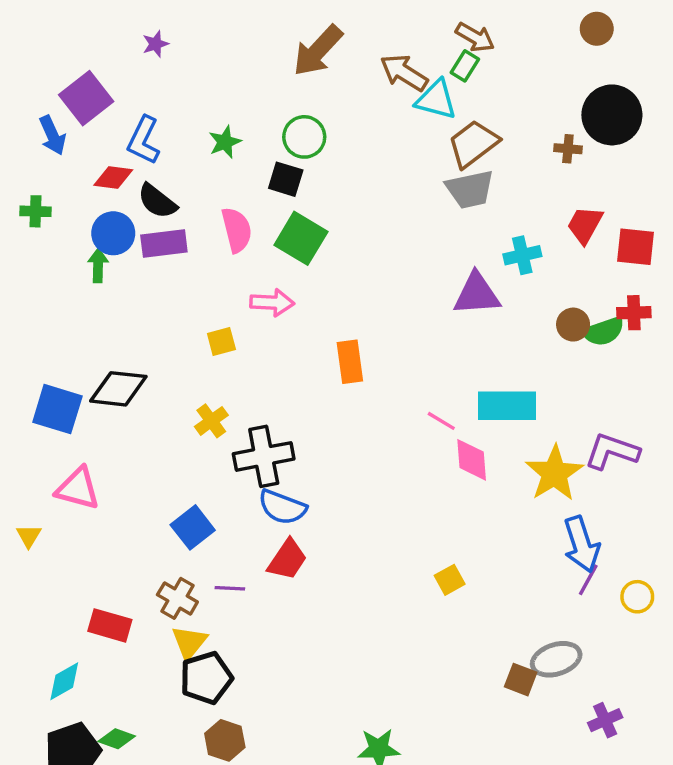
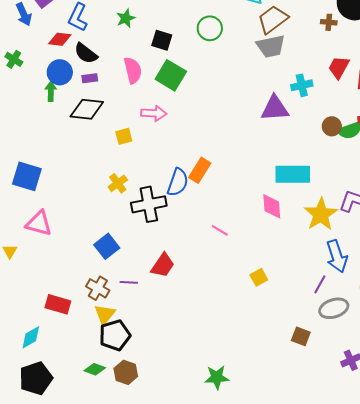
green circle: (304, 137) -> (210, 28), moved
green cross: (35, 211) -> (14, 59), turned 30
purple rectangle: (164, 243) -> (90, 78), size x0.6
orange rectangle: (350, 362) -> (200, 170), moved, turned 40
black diamond: (118, 389) -> (87, 109), moved
pink line: (441, 421) -> (220, 230), moved
blue semicircle: (282, 507) -> (178, 182), moved, turned -92
purple line: (588, 580) -> (320, 284), moved
gray ellipse: (556, 659) -> (334, 308), moved
green diamond: (117, 739) -> (95, 369), moved

